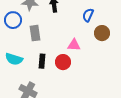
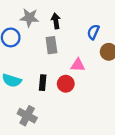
gray rectangle: (35, 33) -> (51, 45), moved

